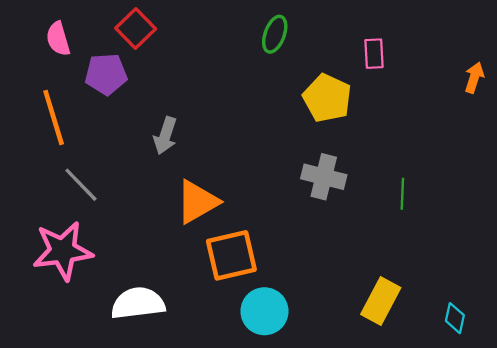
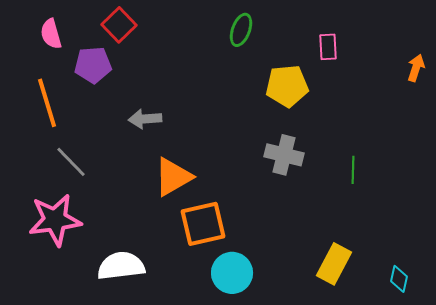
yellow pentagon: (327, 98) -> (287, 86), turned -30
gray arrow: (165, 136) -> (145, 119), turned 68

